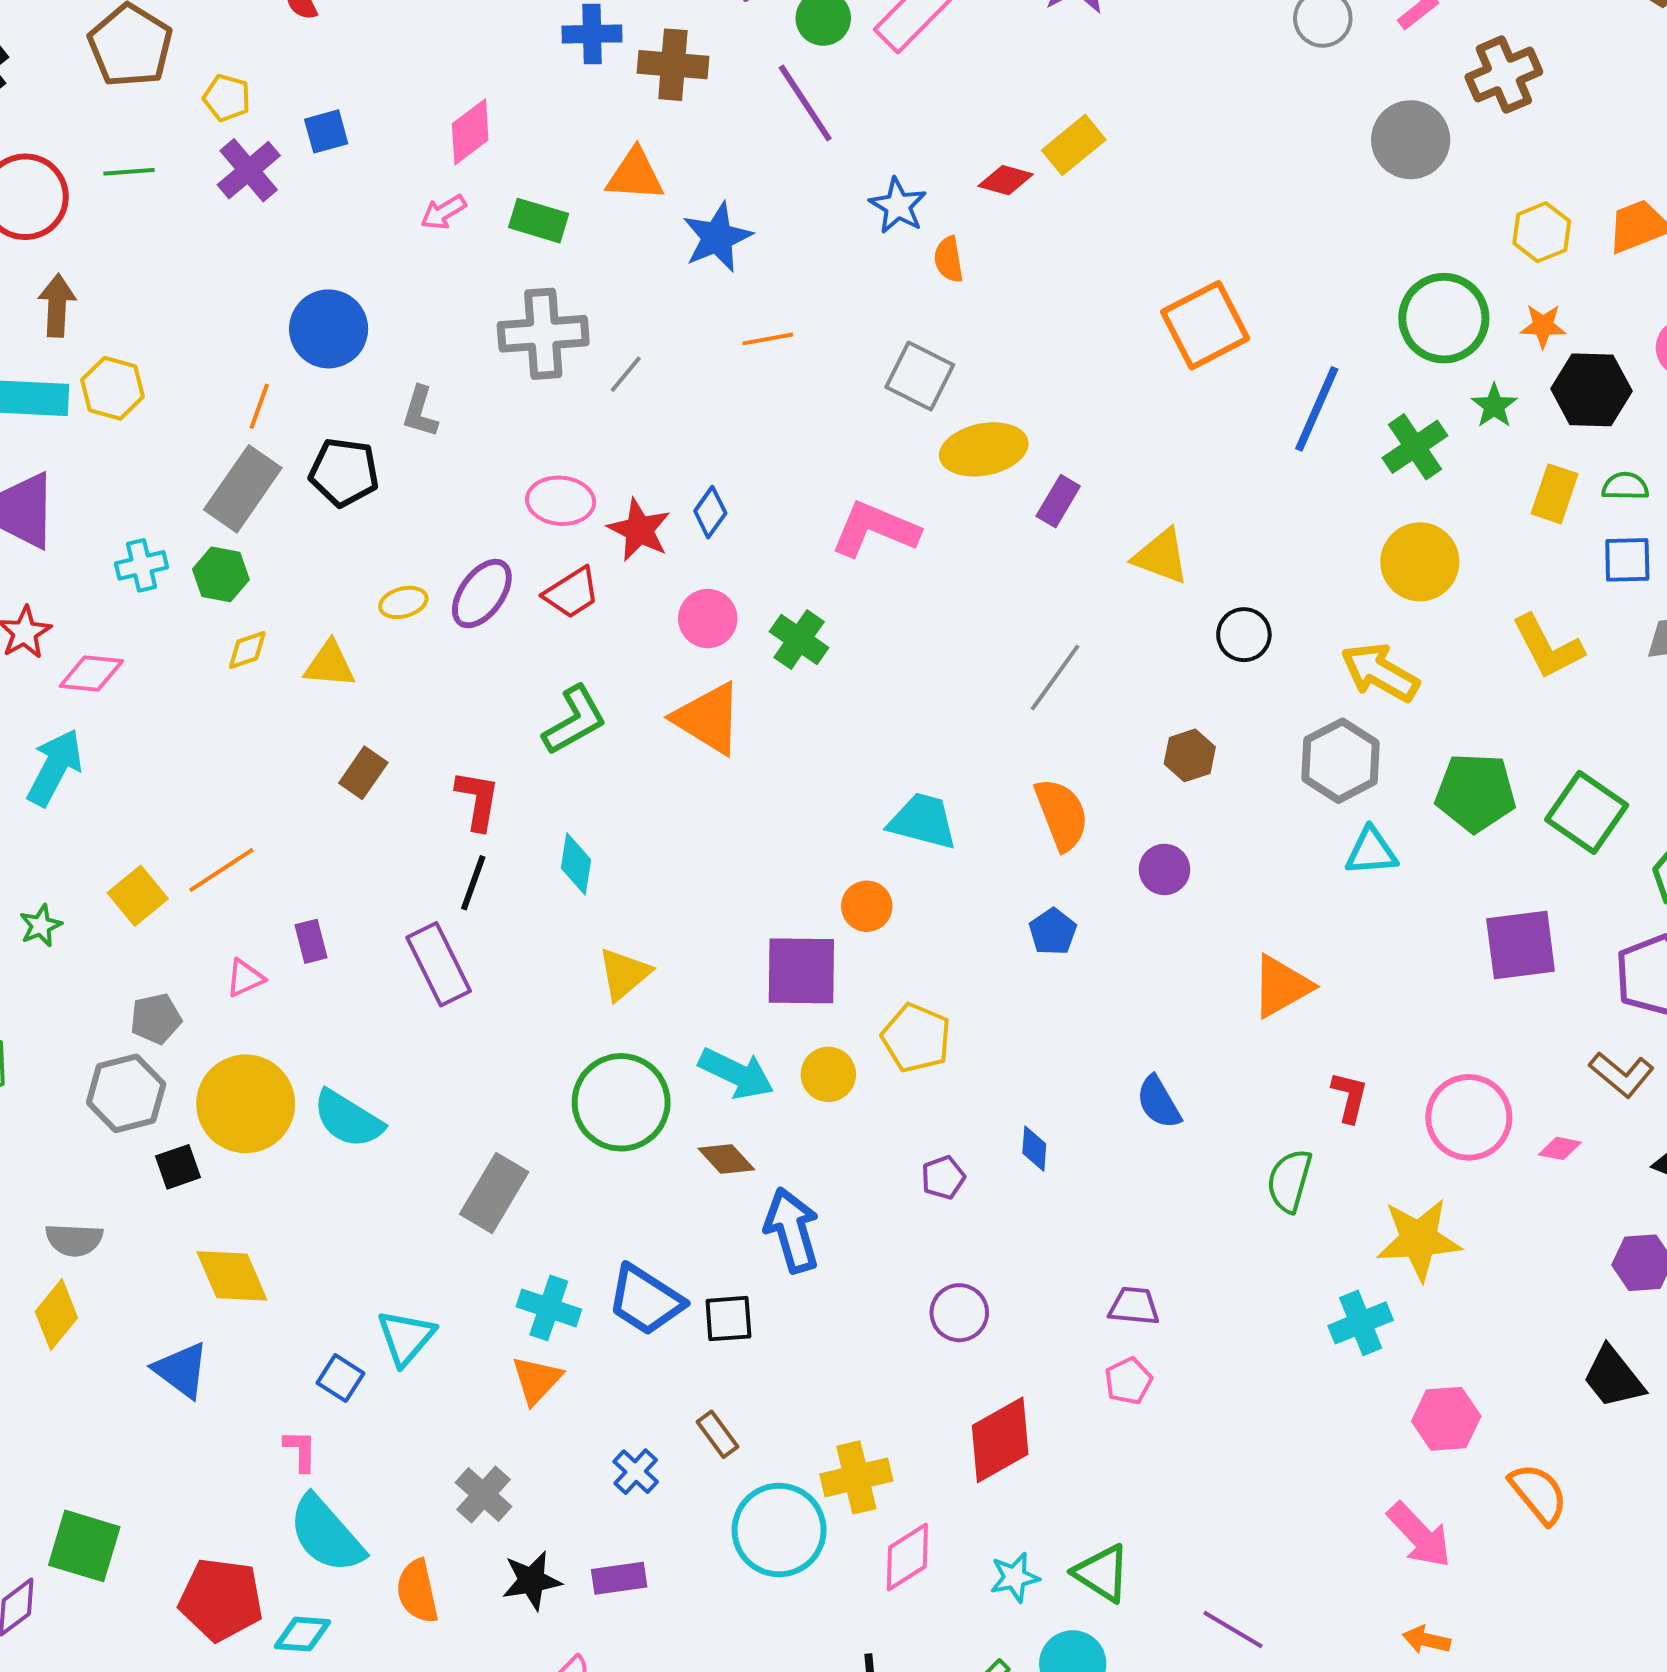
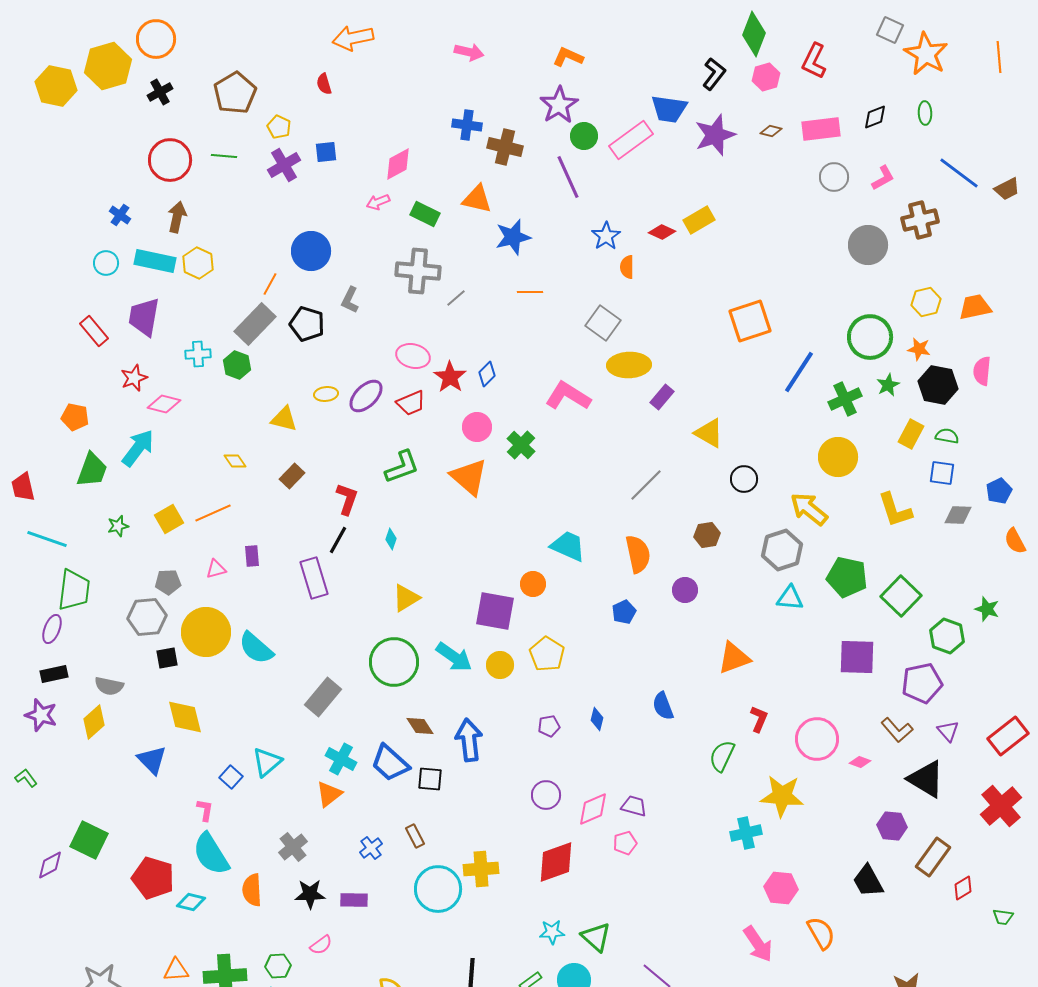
yellow diamond: (247, 650) -> (235, 461), moved, turned 65
cyan diamond: (576, 864) -> (391, 539), size x0.7
brown diamond: (726, 1159) -> (420, 726), moved
pink diamond: (907, 1557) -> (593, 809), moved

